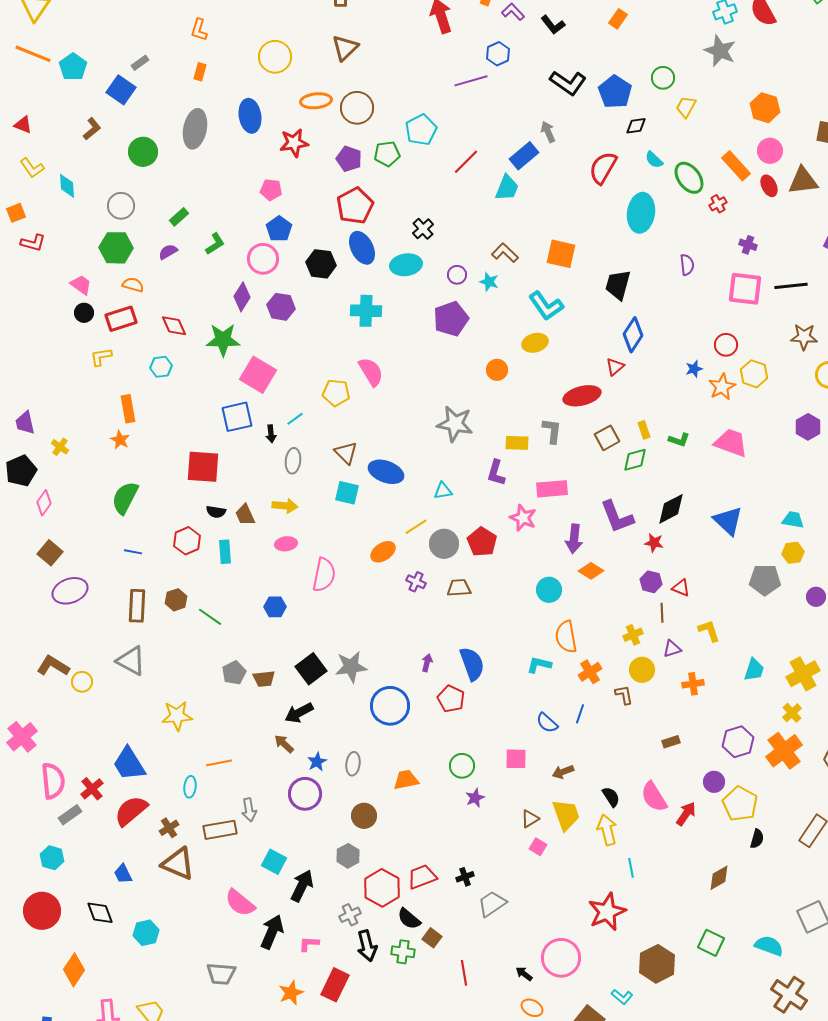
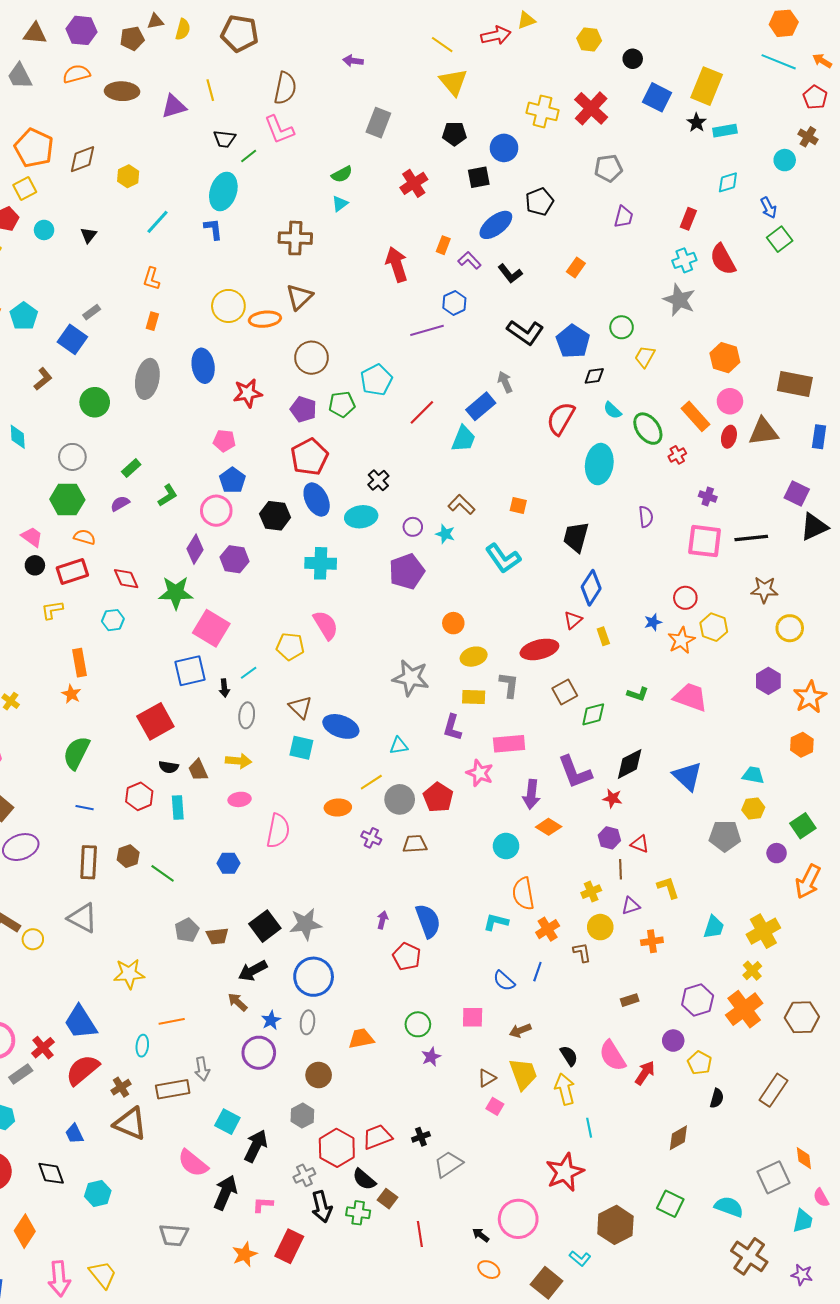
orange ellipse: (316, 101) -> (265, 319), moved
red ellipse: (769, 186) -> (729, 437), turned 40
orange square: (561, 254) -> (518, 506), size x0.6
yellow ellipse: (535, 343) -> (474, 657), moved
yellow rectangle: (644, 430) -> (603, 636), moved
red square: (203, 467) -> (155, 721), turned -33
orange ellipse: (383, 552) -> (338, 808), turned 30
blue circle: (390, 706) -> (314, 977), moved
yellow pentagon: (740, 804) -> (700, 1063), size x0.7

